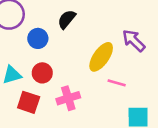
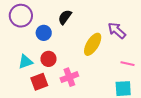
pink line: (117, 83) -> (127, 64), moved
red square: (29, 102) -> (39, 82), turned -36

